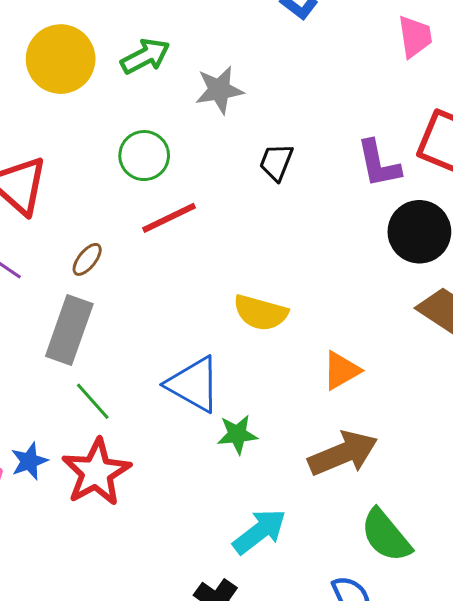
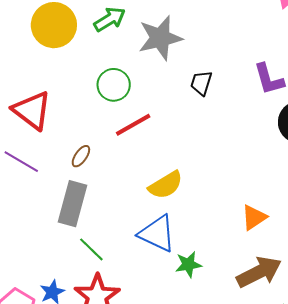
gray star: (219, 90) -> (160, 38), size x1.4
yellow semicircle: (261, 313) -> (166, 185), moved, turned -42

